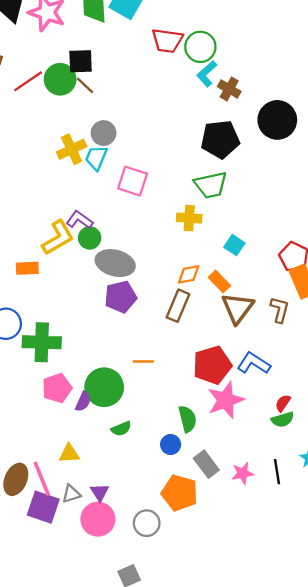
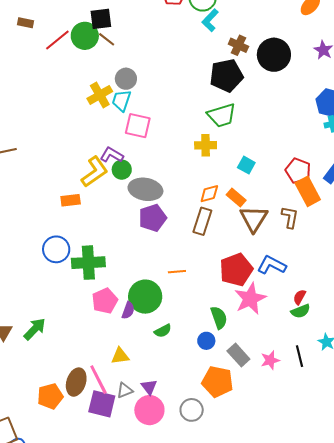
brown cross: (229, 89) -> (238, 45), moved
pink square: (133, 181) -> (138, 126), moved

